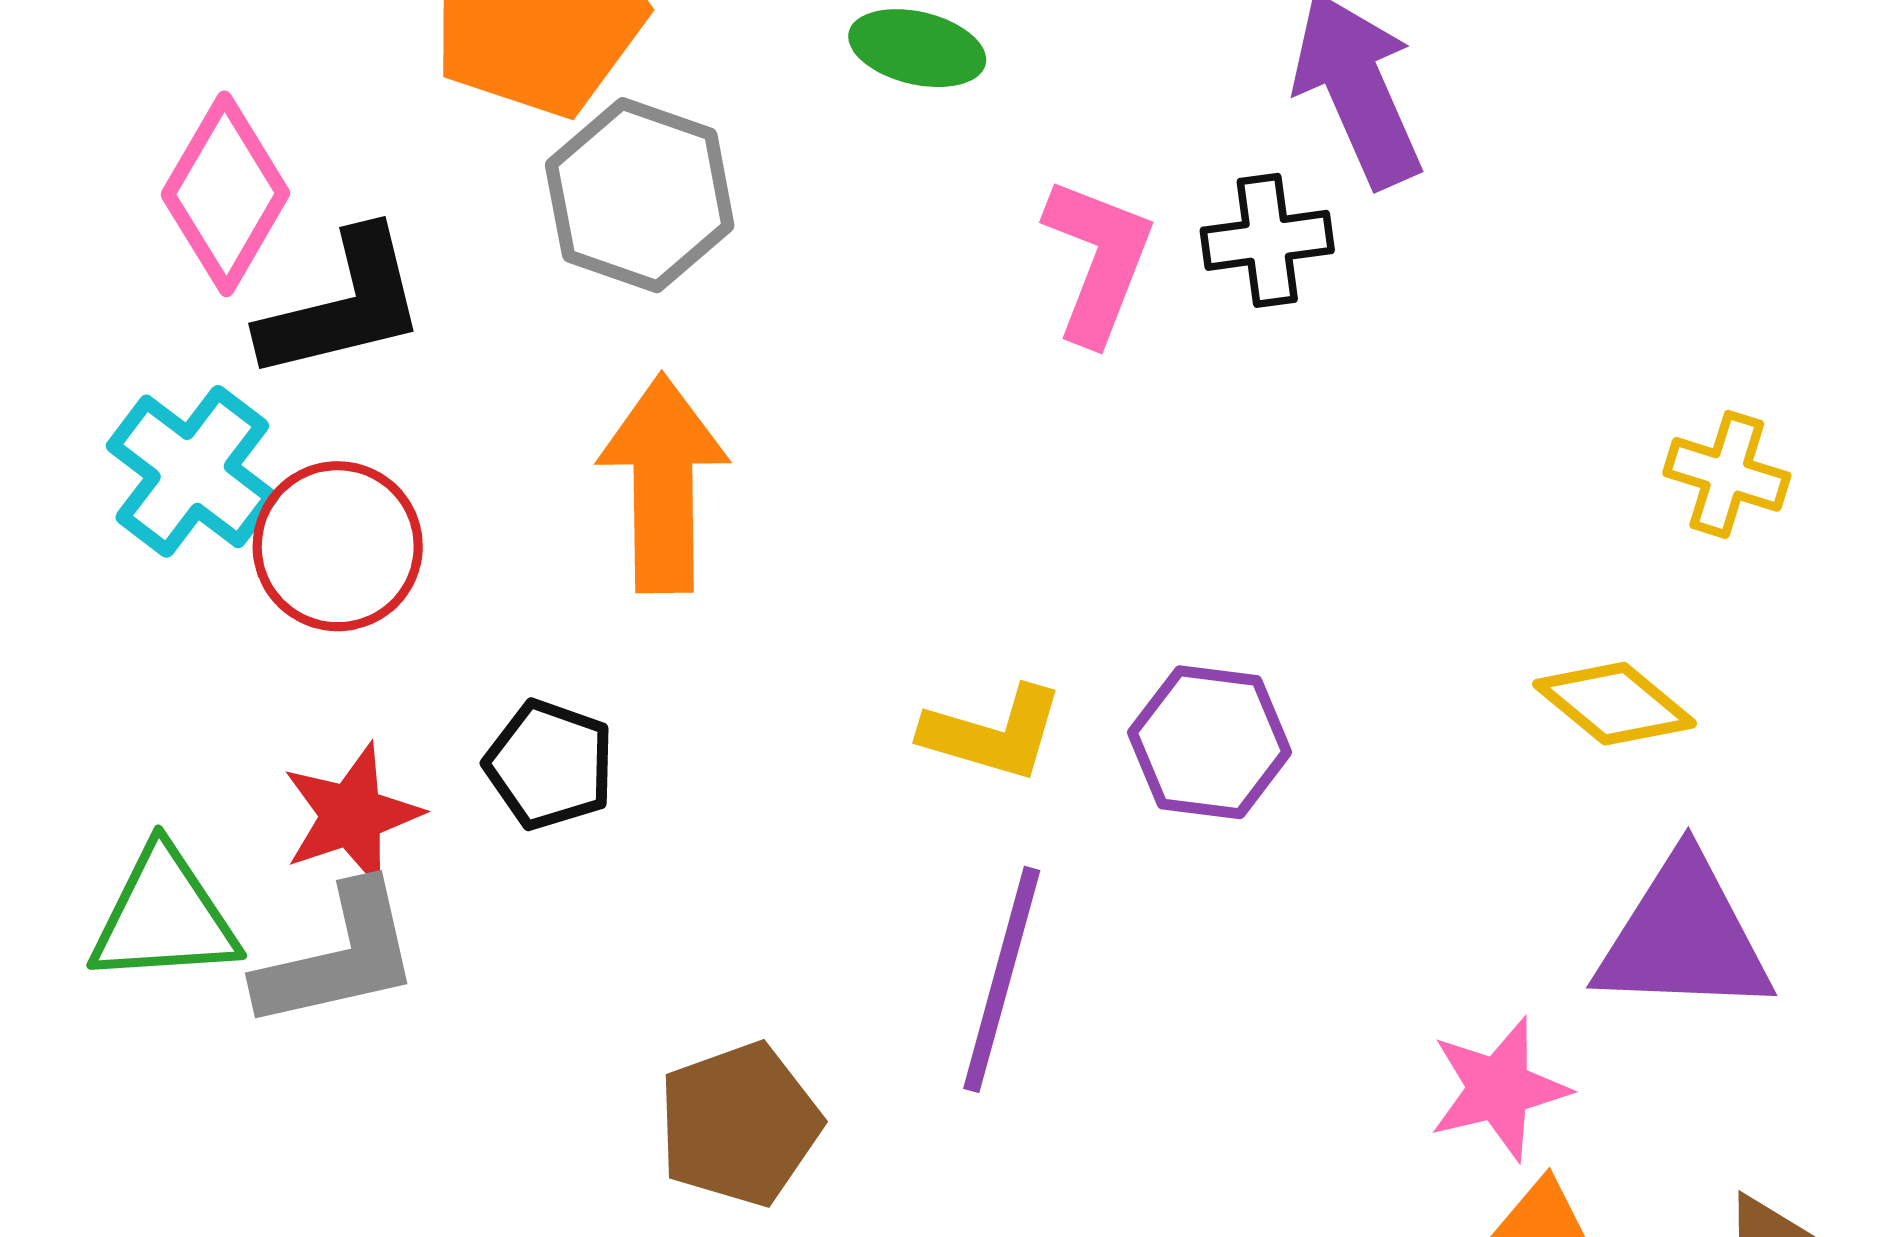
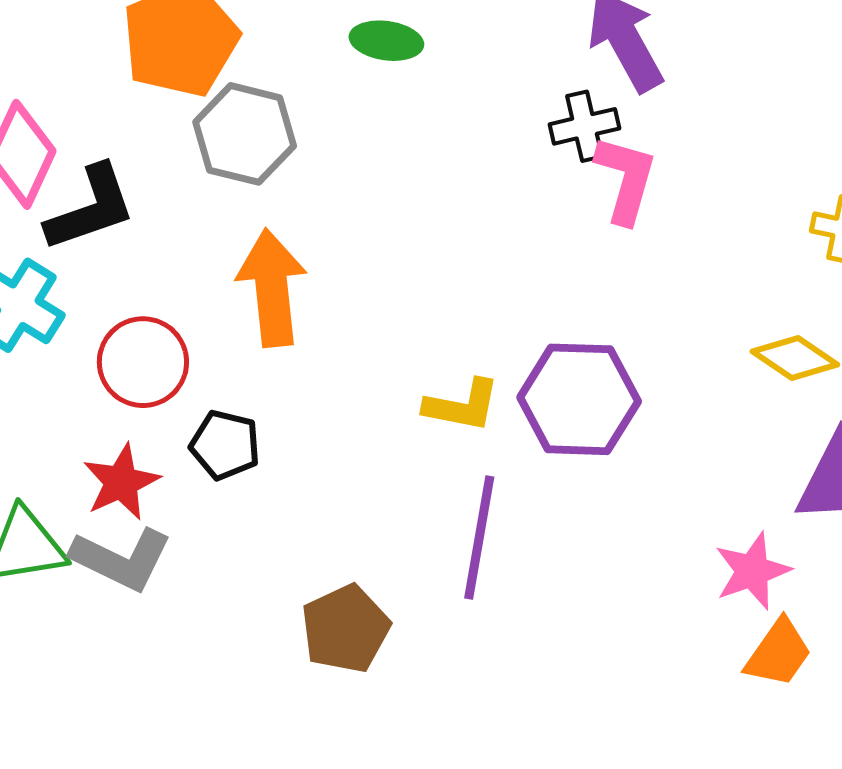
pink L-shape: (1098, 260) -> (626, 179), moved
red circle: (338, 546) -> (143, 362), moved
purple hexagon: (1210, 742) -> (579, 399), size x1.4
gray L-shape: (339, 957) -> (121, 559), turned 44

